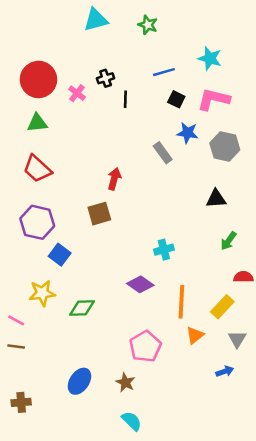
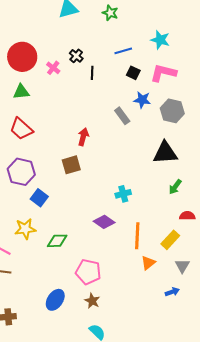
black cross: (106, 78) -> (76, 56), turned -32
black triangle: (216, 199) -> (165, 153), size x1.5
pink pentagon: (145, 346) -> (88, 272), moved, turned -30

